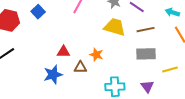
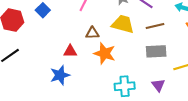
orange star: (96, 55) -> (105, 53), size x1.5
brown triangle: (80, 67) -> (92, 33), moved

